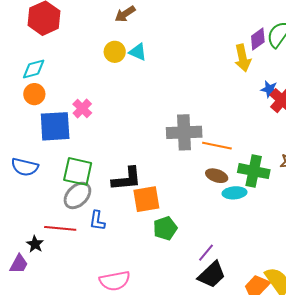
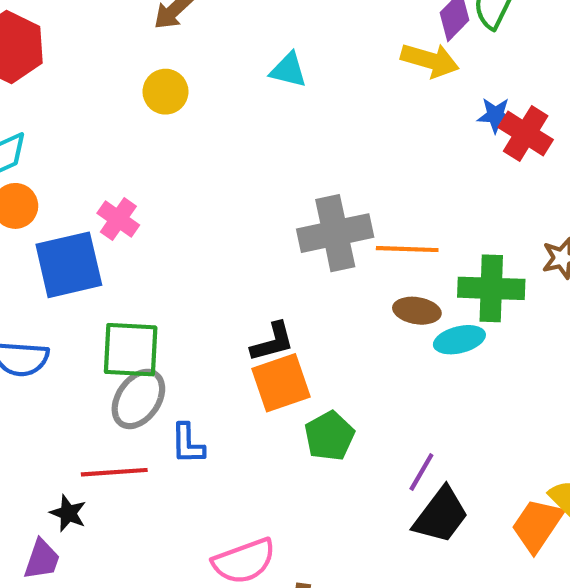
cyan triangle: (138, 52) -> (288, 70), moved
yellow arrow: (243, 58) -> (430, 60), turned -52
black L-shape: (127, 179) -> (272, 342), moved, size x0.7

